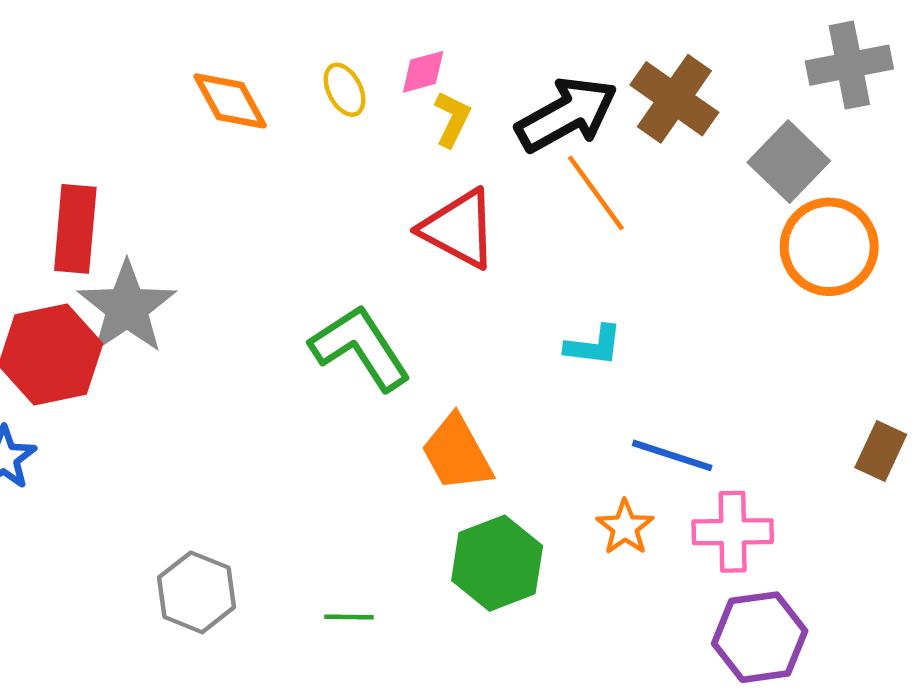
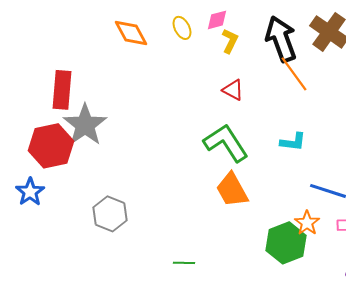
black arrow: (567, 114) -> (281, 39), turned -81
red triangle: (459, 229) -> (233, 90), size x0.6
green L-shape: (360, 348) -> (226, 143), moved
green hexagon: (497, 563) -> (286, 243), moved
gray hexagon: (196, 592) -> (110, 214), moved

